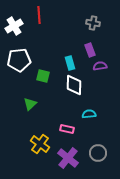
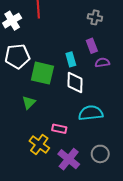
green square: (43, 76) -> (42, 73), size x1.6
cyan semicircle: (89, 114) -> (91, 113), size x1.6
pink rectangle: (67, 129) -> (59, 129), moved

